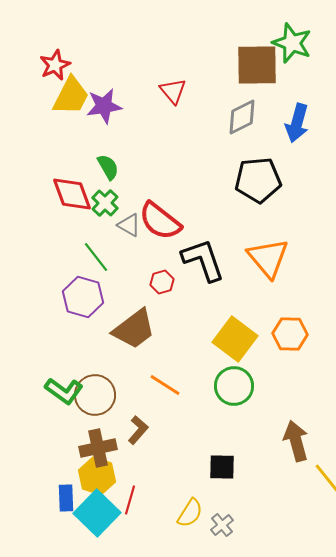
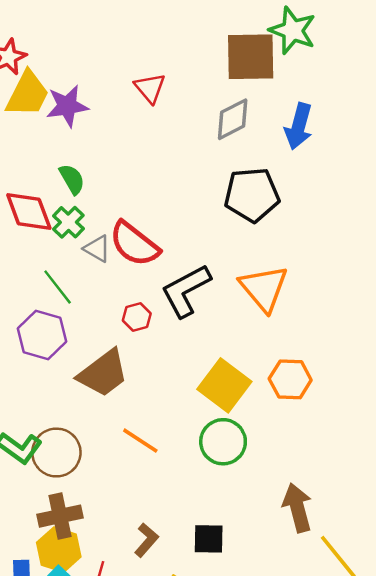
black L-shape: (203, 260) -> (186, 291), turned -99
brown L-shape: (138, 430) -> (146, 540), moved

